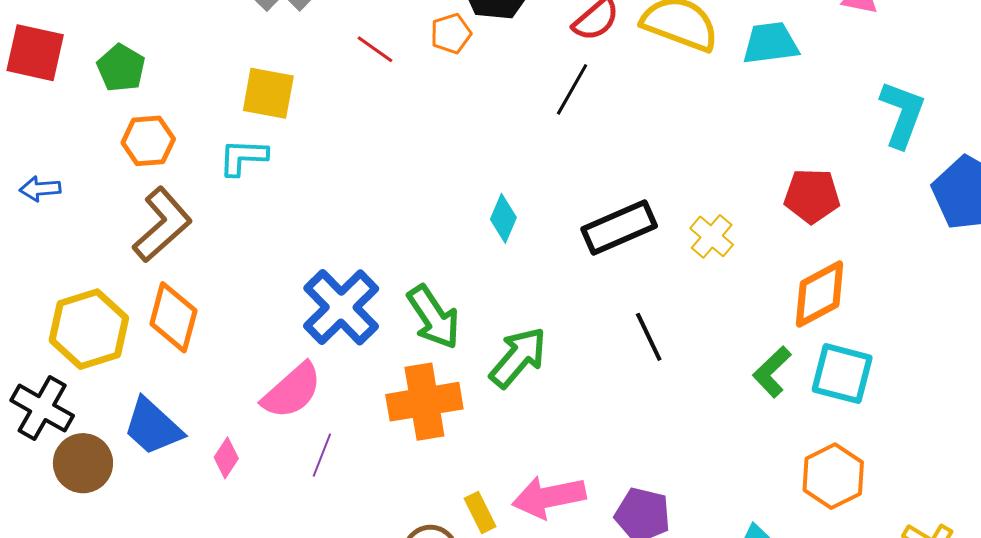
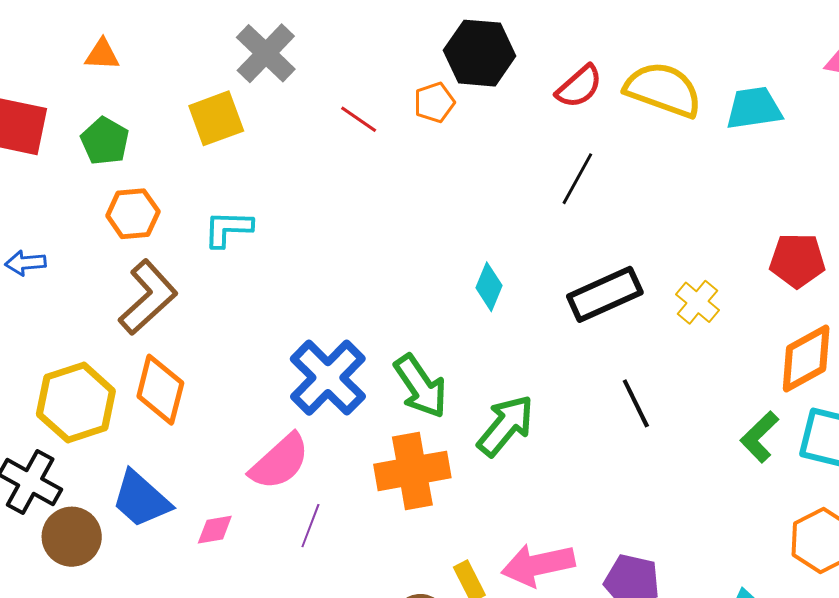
black line: (572, 89) -> (577, 179), moved
yellow square: (268, 93) -> (216, 118), moved, turned -30
pink diamond: (226, 458) -> (215, 530), turned 48

